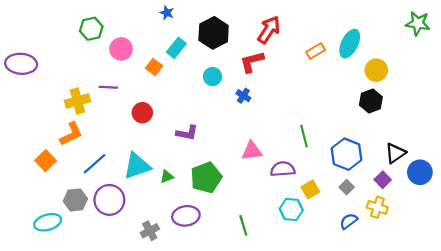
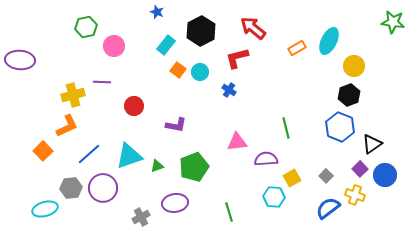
red arrow: (269, 30) -> (253, 28), turned -84
orange square: (154, 67) -> (178, 70), moved
blue hexagon: (347, 154) -> (340, 127), moved
blue circle: (420, 172) -> (385, 175), moved
blue semicircle: (349, 221) -> (328, 208), size x1.4

